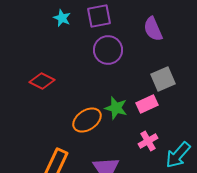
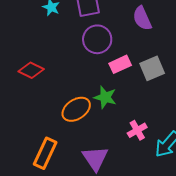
pink rectangle: (147, 104) -> (120, 64), moved

